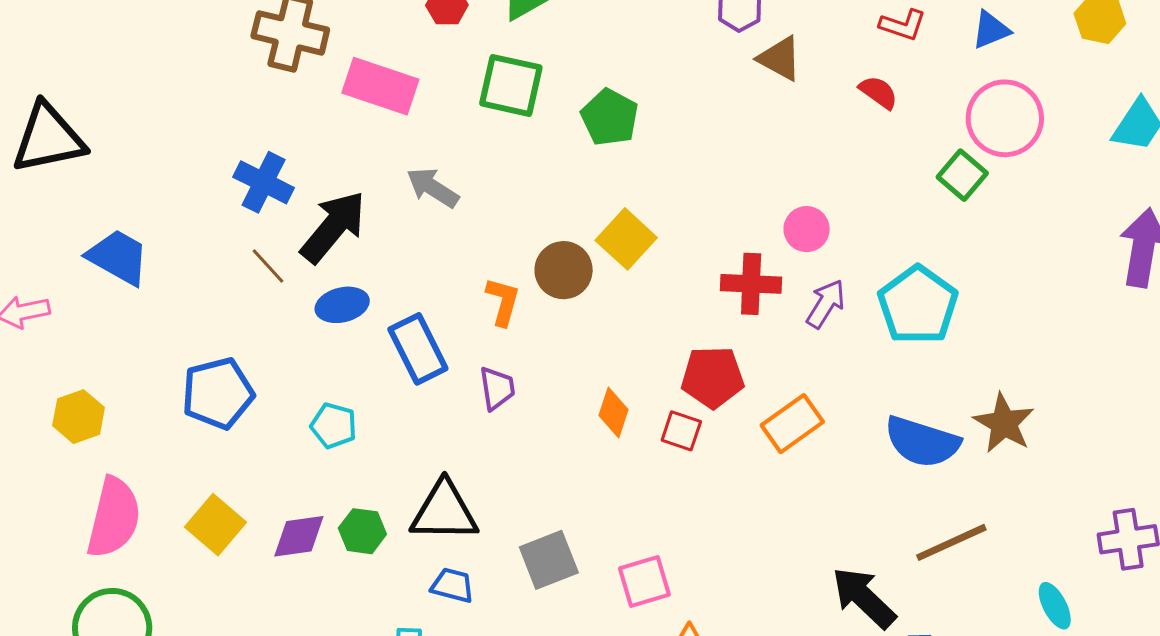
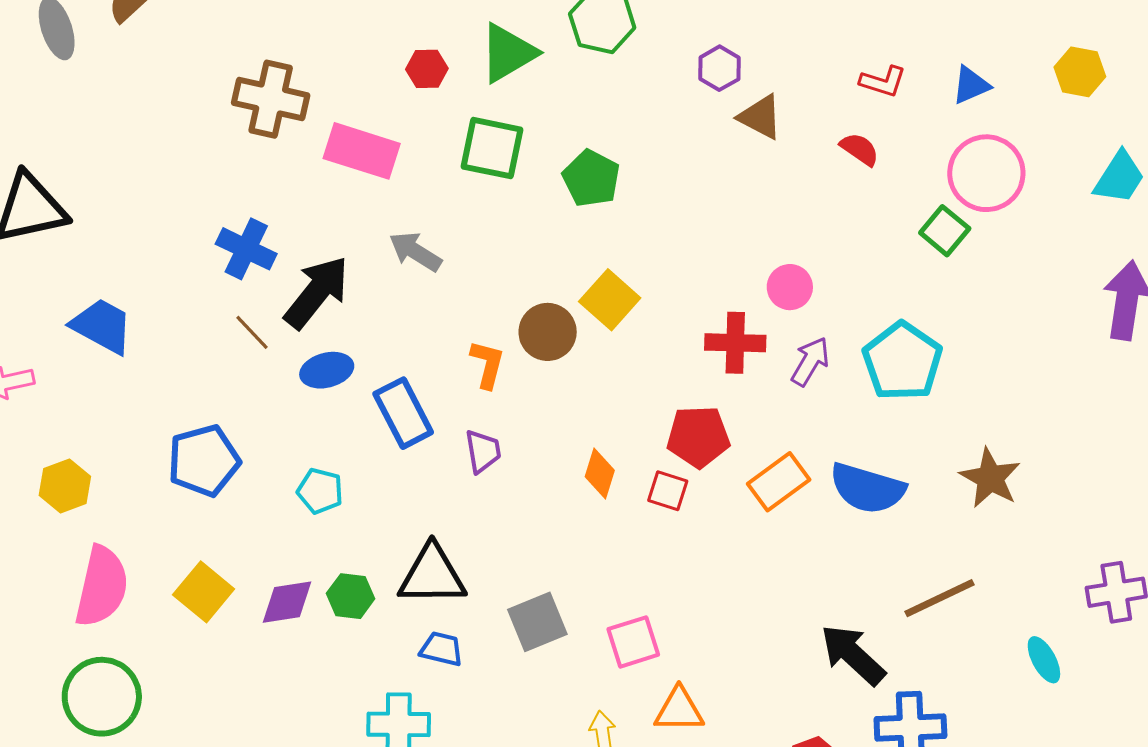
blue semicircle: (922, 442) -> (867, 488), moved

